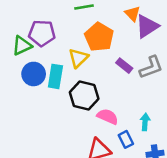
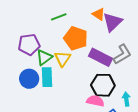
green triangle: (22, 46) -> (44, 57), moved
purple rectangle: (124, 66) -> (100, 57), size x1.6
black hexagon: (84, 96) -> (103, 85), moved

